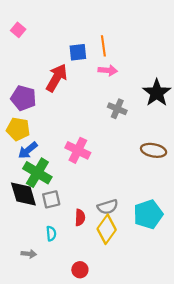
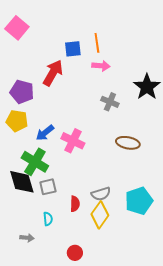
pink square: (18, 30) -> (17, 28), size x1.6
blue arrow: (28, 150) -> (45, 133), moved
brown ellipse: (154, 150) -> (128, 143), moved

